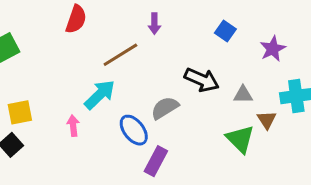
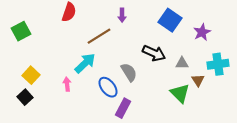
blue square: (225, 31) -> (170, 20), size x1.6
gray semicircle: (165, 108) -> (129, 72), turned 90
yellow square: (20, 112) -> (31, 75), turned -36

